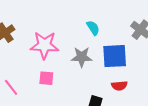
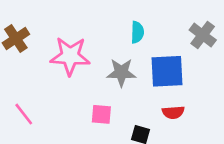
cyan semicircle: (93, 28) -> (137, 32), turned 35
pink square: (46, 78) -> (101, 114), moved

